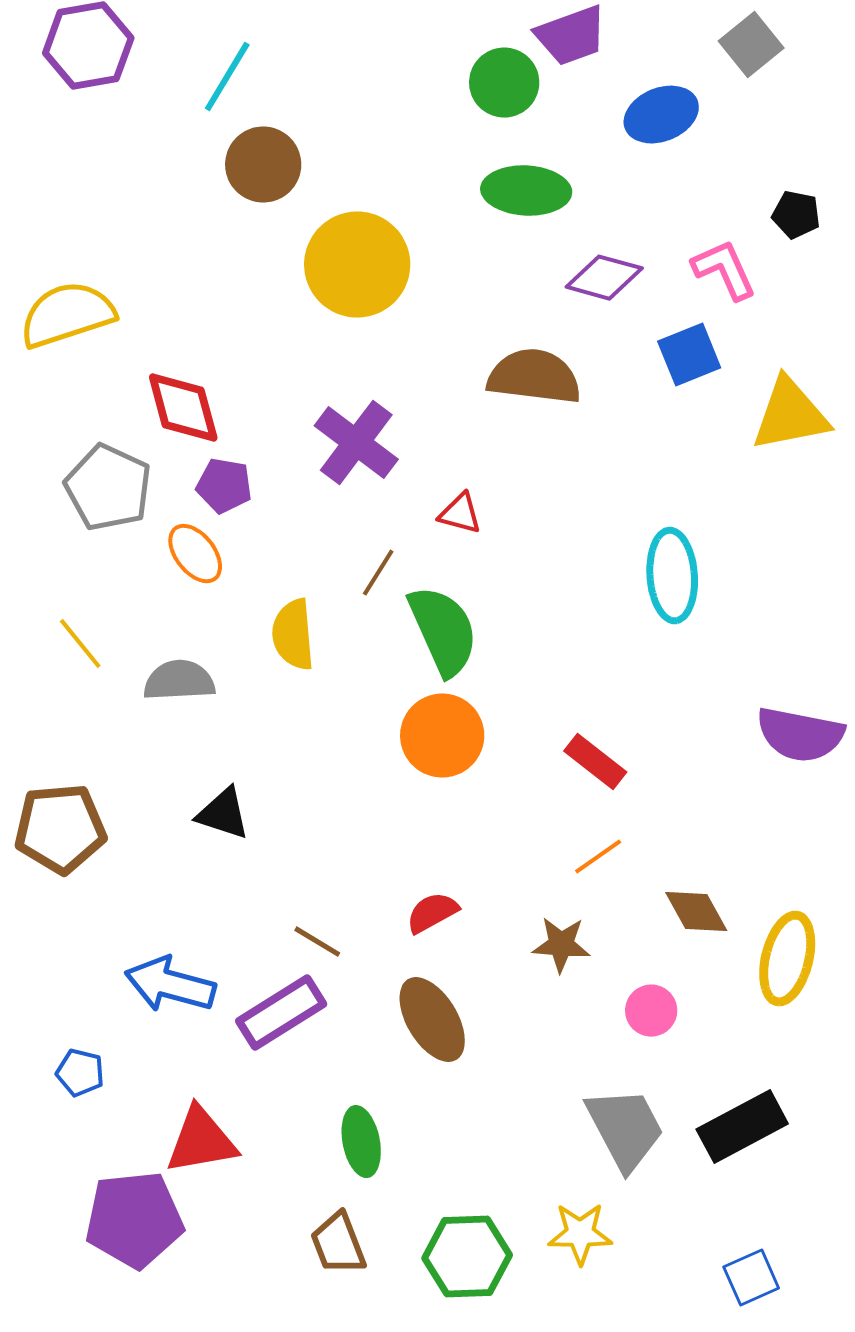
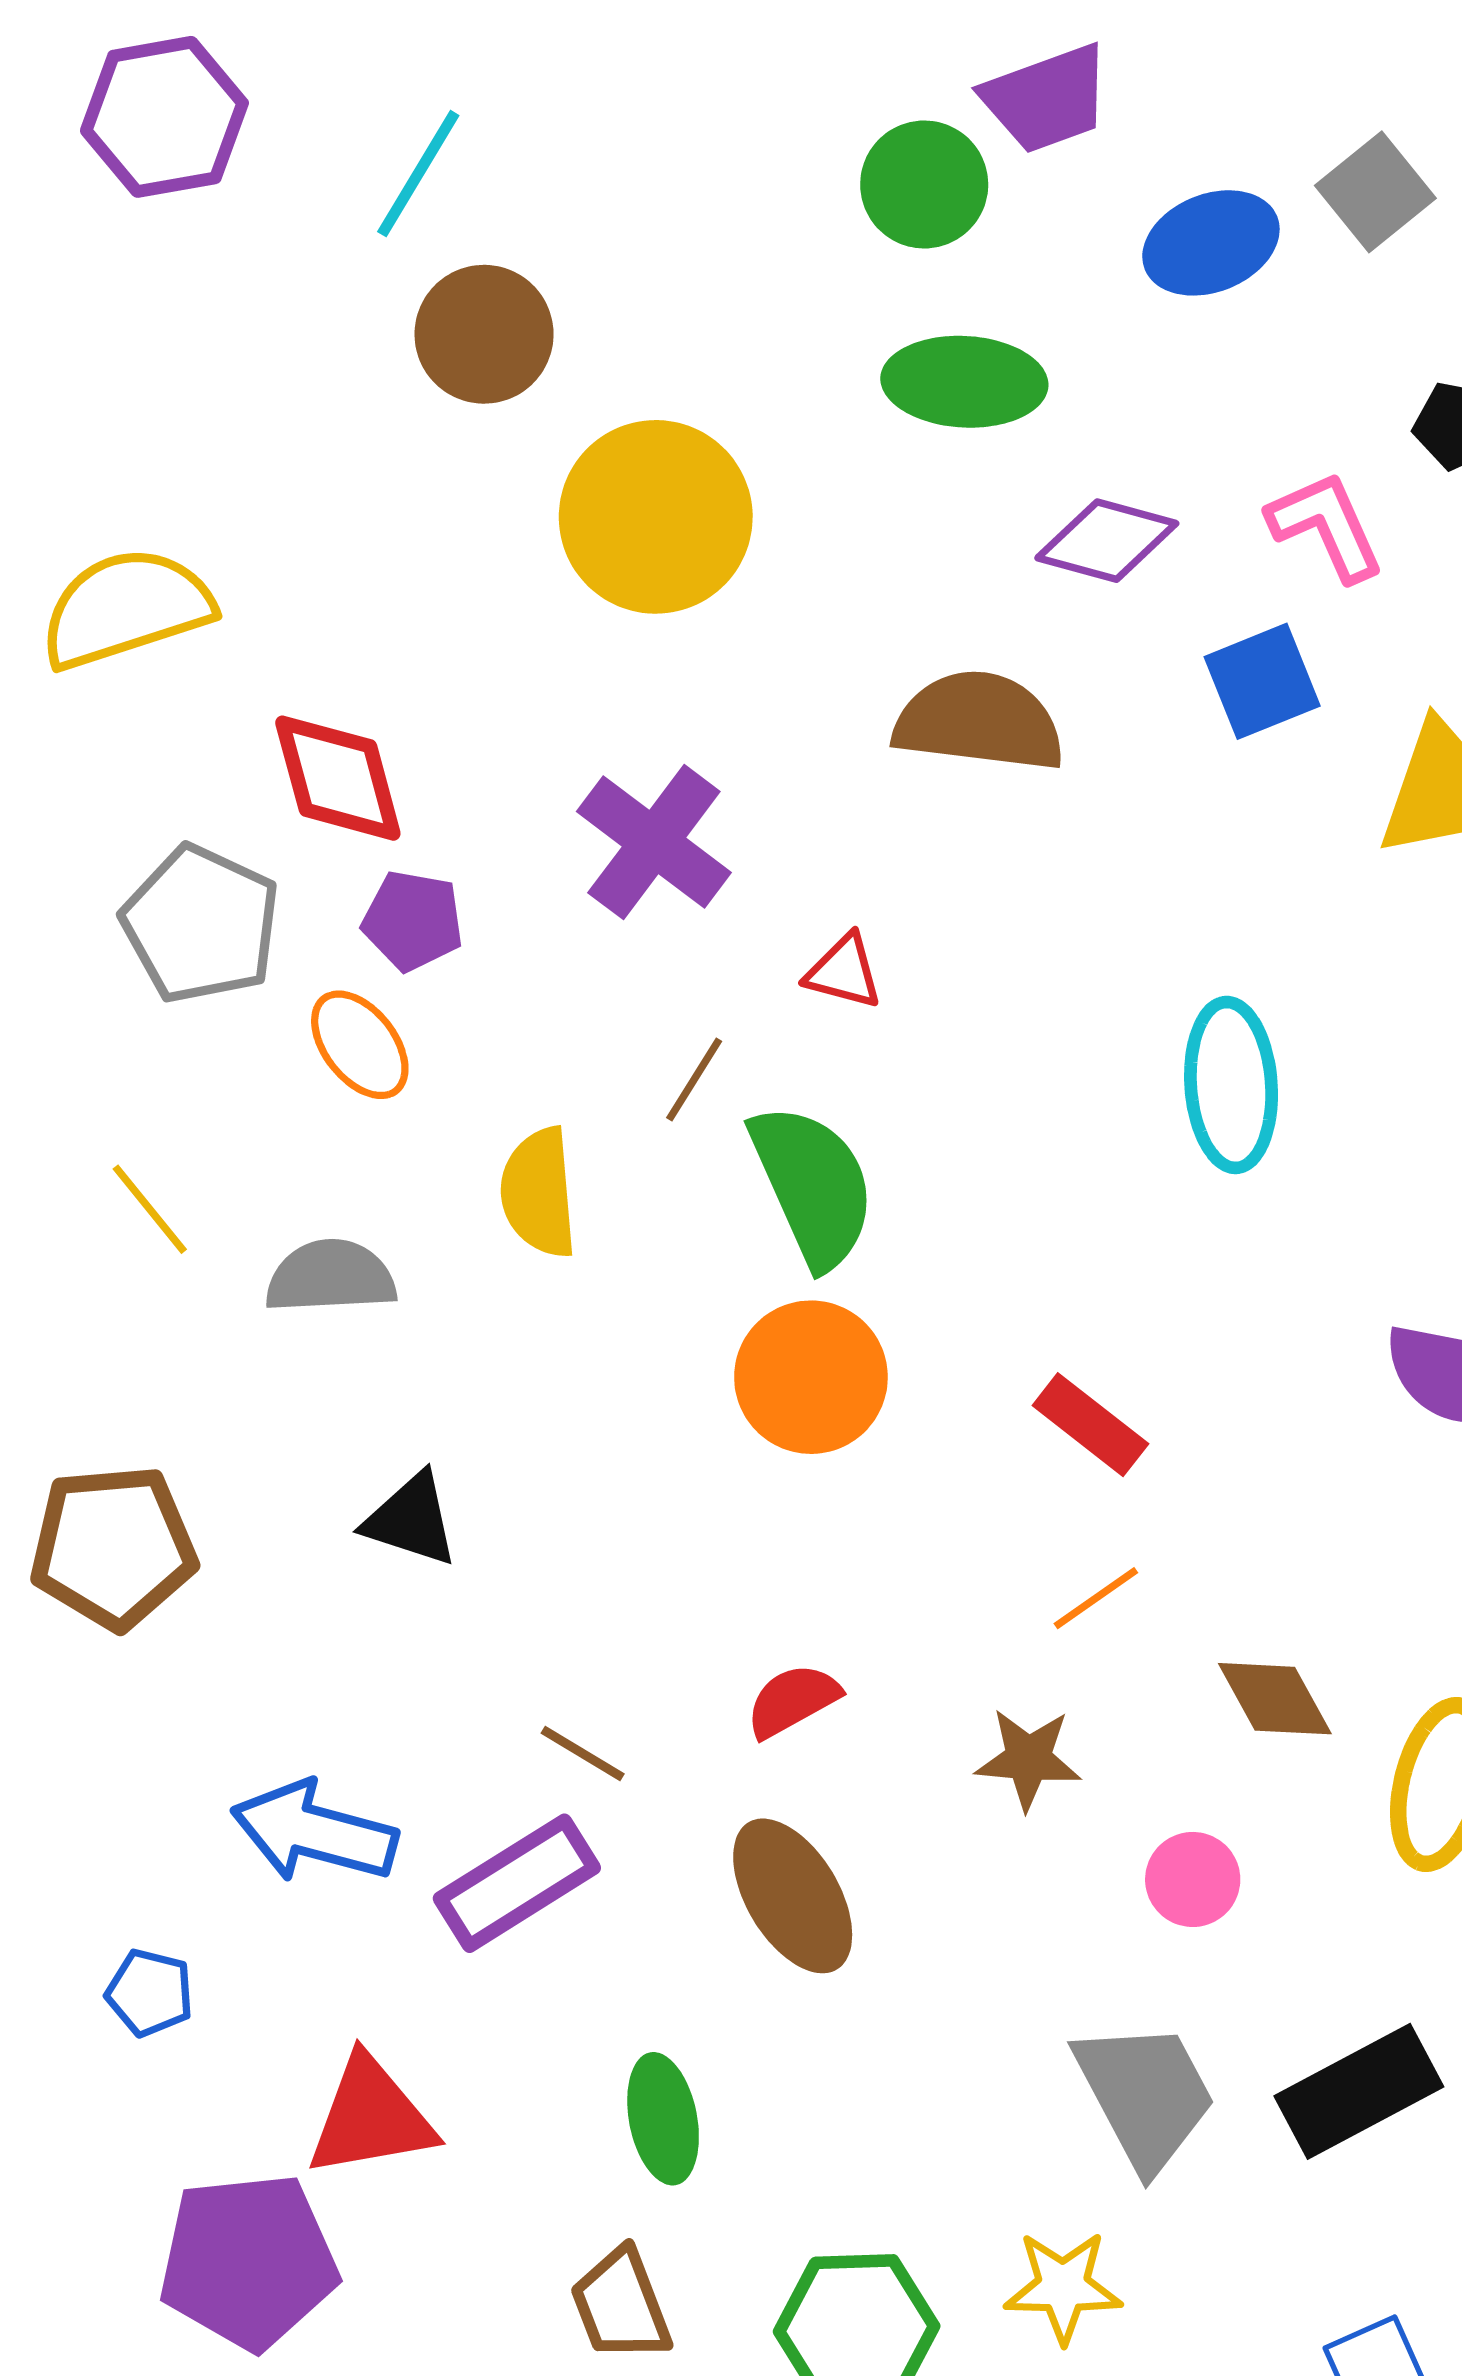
gray square: (751, 45) -> (1375, 192), moved

